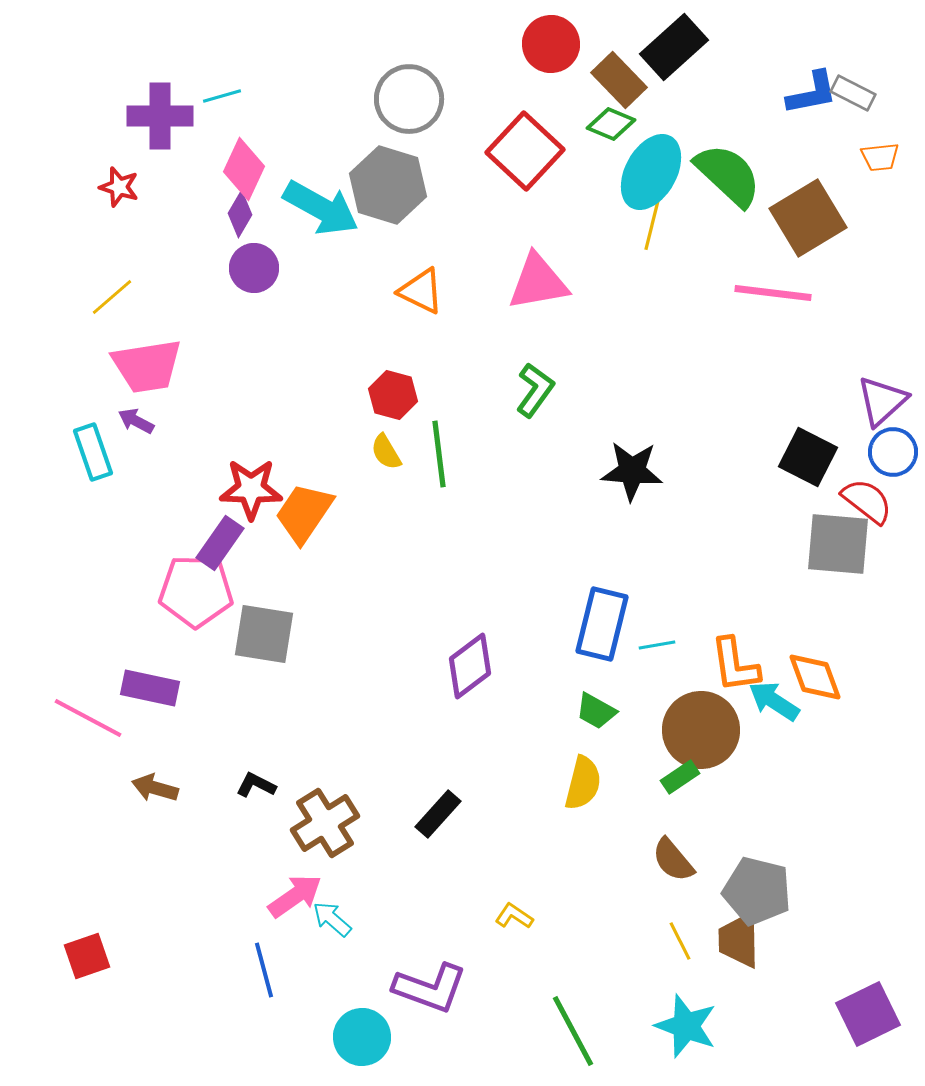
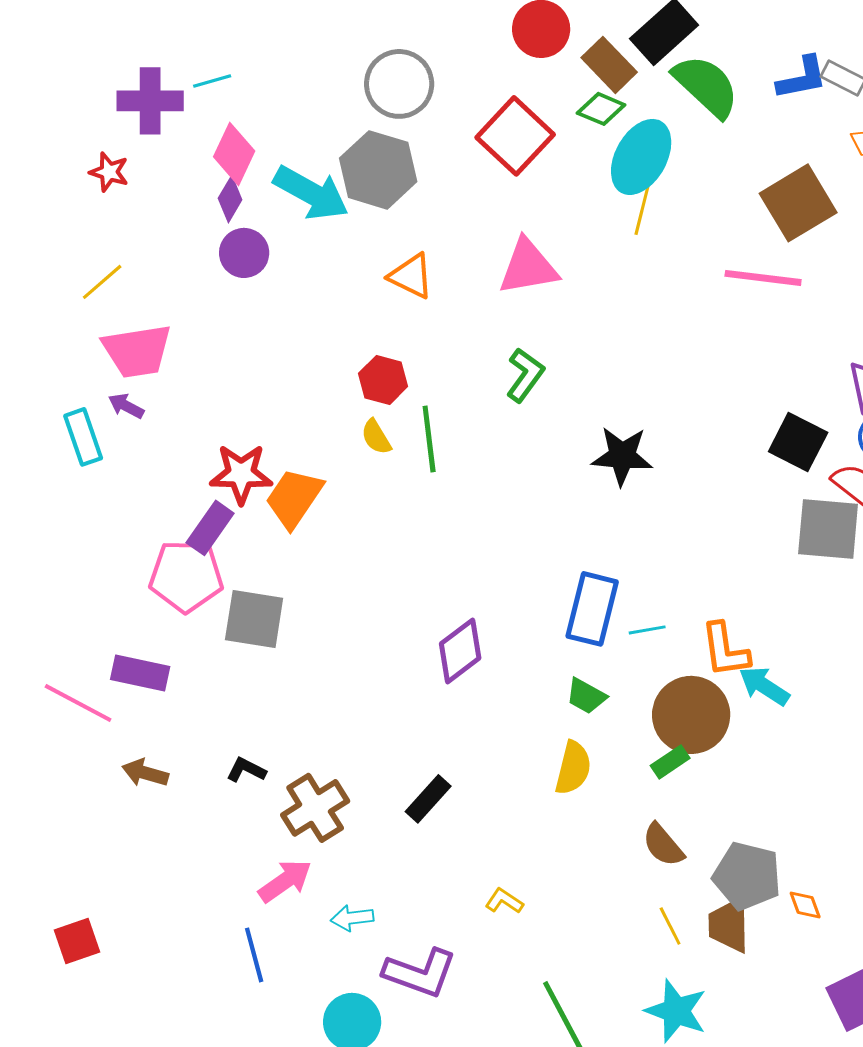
green semicircle: (728, 175) -> (706, 86), moved
orange diamond: (815, 677) -> (805, 905), moved, size x0.6
cyan arrow: (332, 919) -> (352, 918), moved, turned -48

